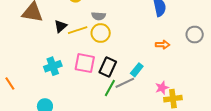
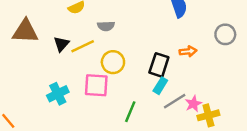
yellow circle: (101, 33) -> (113, 62), moved
black rectangle: (108, 67) -> (159, 65), moved
gray line: (125, 83) -> (175, 101), moved

